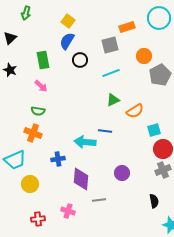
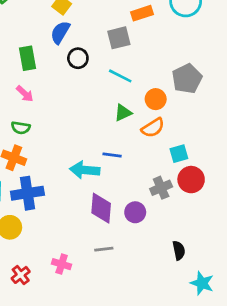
orange circle: (144, 56) -> (156, 99), moved
cyan line: (111, 73) -> (120, 76), turned 48
blue cross: (58, 159) -> (27, 193), moved, size x1.6
gray cross: (163, 170) -> (161, 188), moved
purple diamond: (81, 179) -> (101, 208), moved
red cross: (38, 219) -> (21, 275), turned -32

